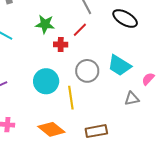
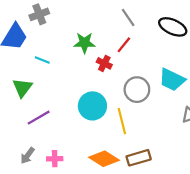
red cross: (61, 44) -> (104, 63), turned 32
brown rectangle: (96, 131) -> (139, 158), moved

